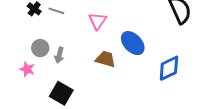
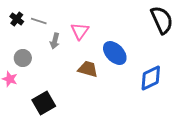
gray arrow: (59, 55) -> (55, 41), moved
black square: (61, 93) -> (44, 103), turned 30

